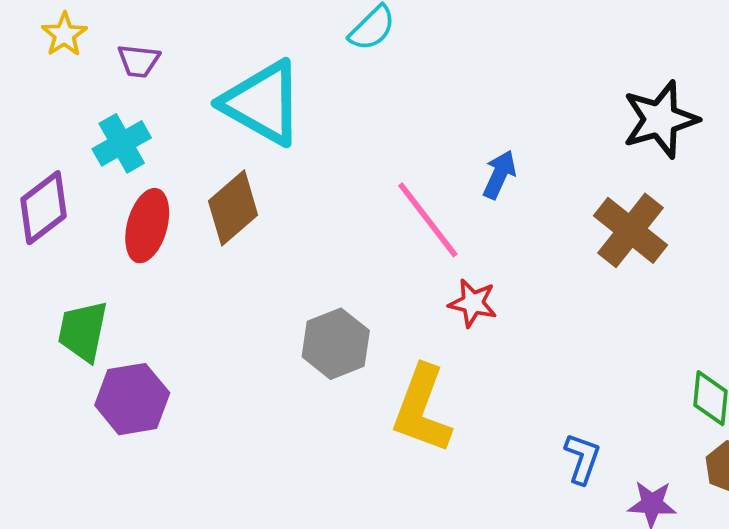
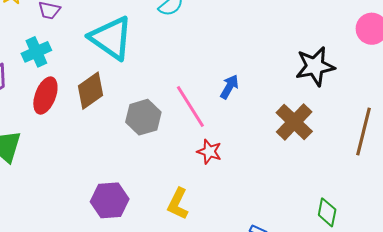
gray hexagon: (336, 344) -> (143, 117), moved
purple hexagon: (132, 399) -> (110, 200), moved
yellow L-shape: (422, 409) -> (178, 204), size x0.7

